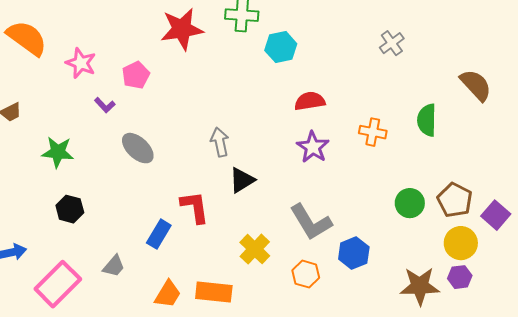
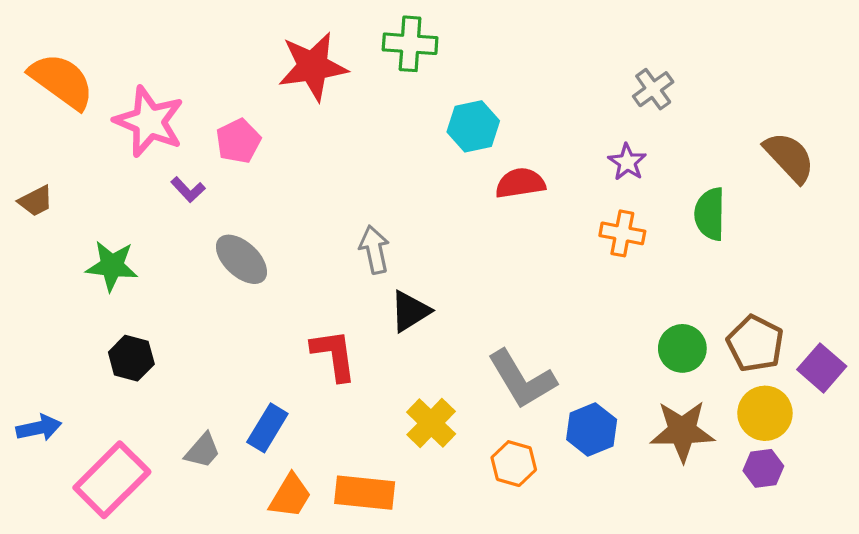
cyan hexagon: (281, 47) -> (473, 126), moved
pink star: (81, 63) -> (149, 122), size x1.4
purple star: (313, 147) -> (627, 162), moved, size x0.7
blue rectangle: (159, 234) -> (267, 428), moved
brown star: (420, 286) -> (682, 431), moved

